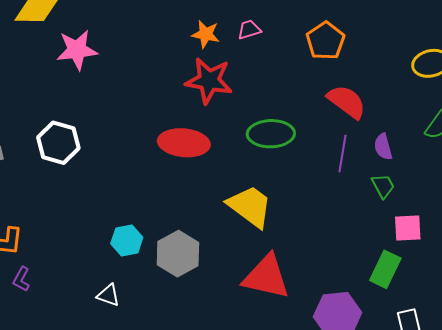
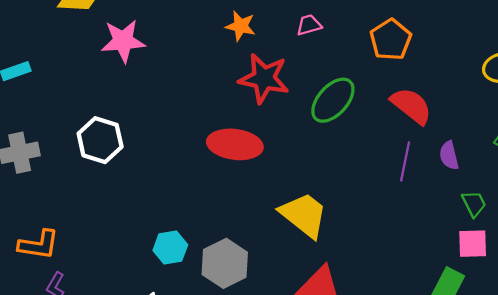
orange star: (206, 34) -> (241, 26), moved
green ellipse: (271, 134) -> (333, 100), moved, turned -48
green trapezoid: (383, 186) -> (474, 204), moved

